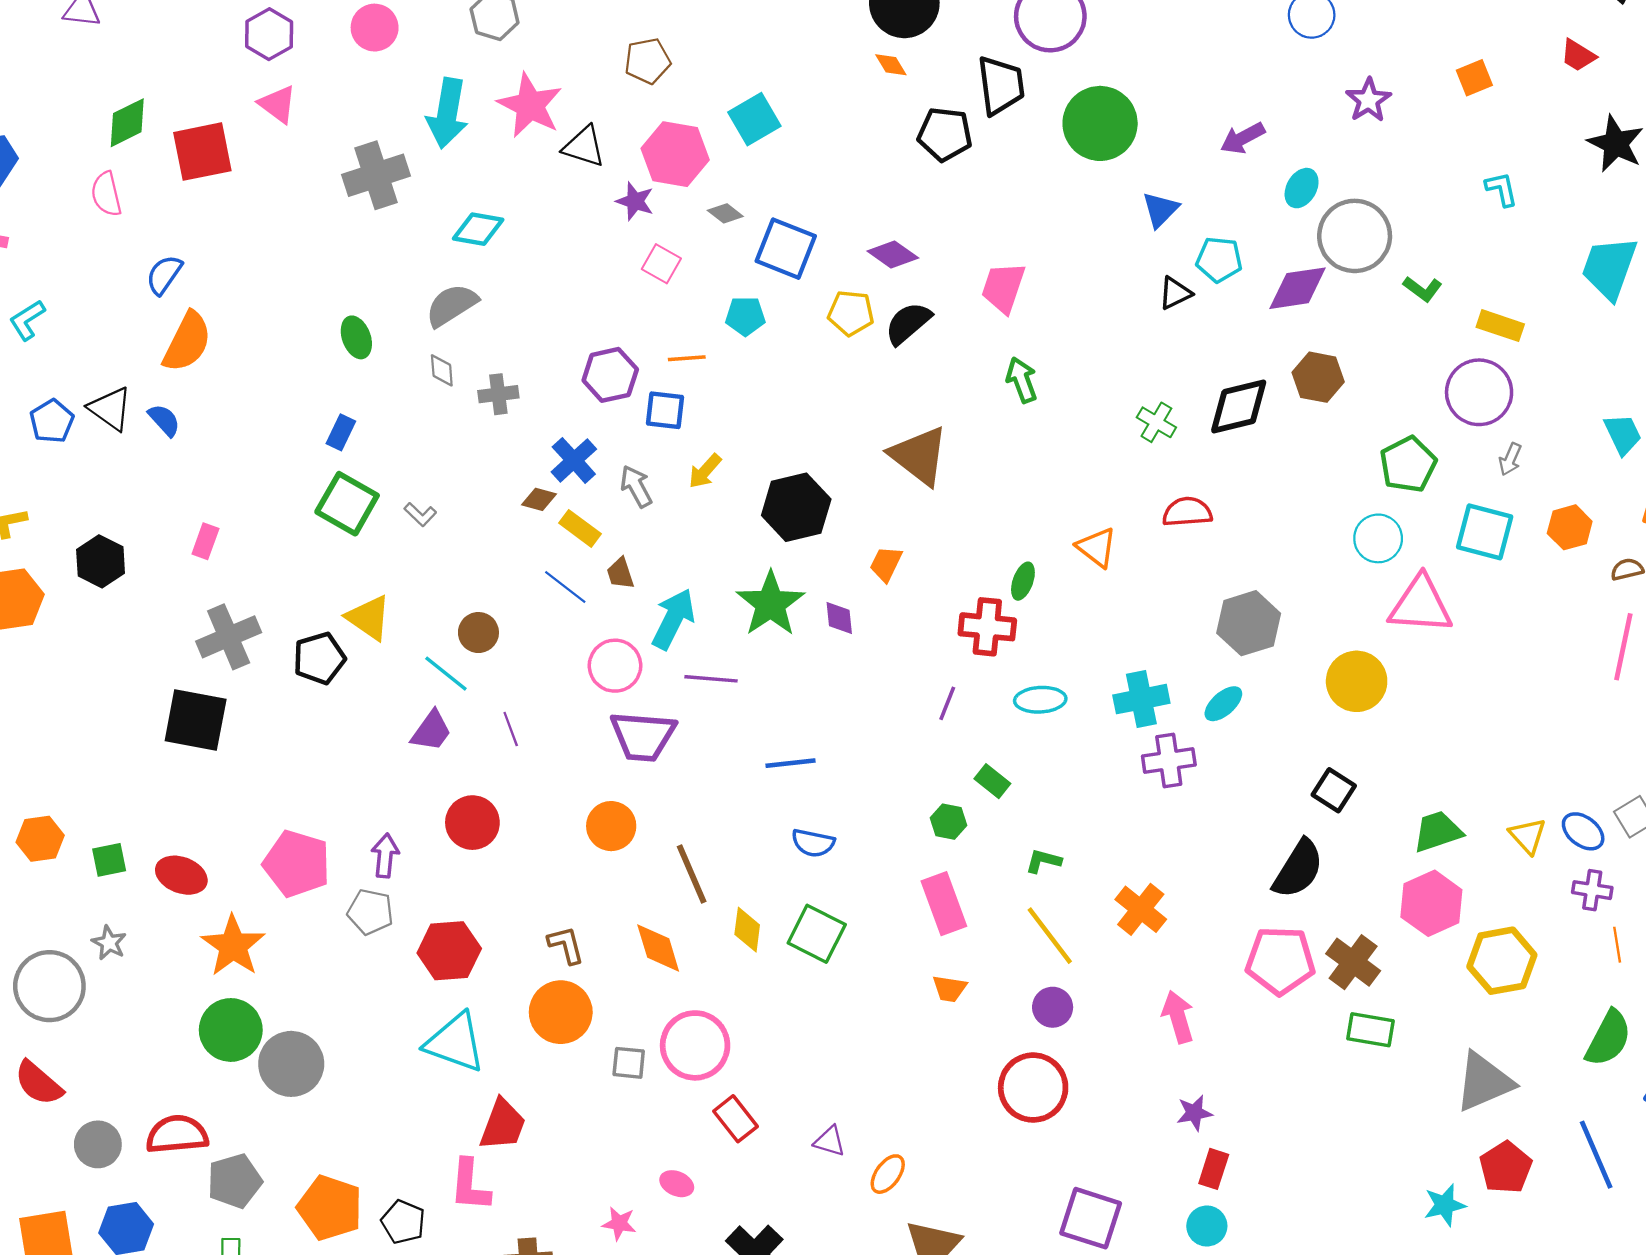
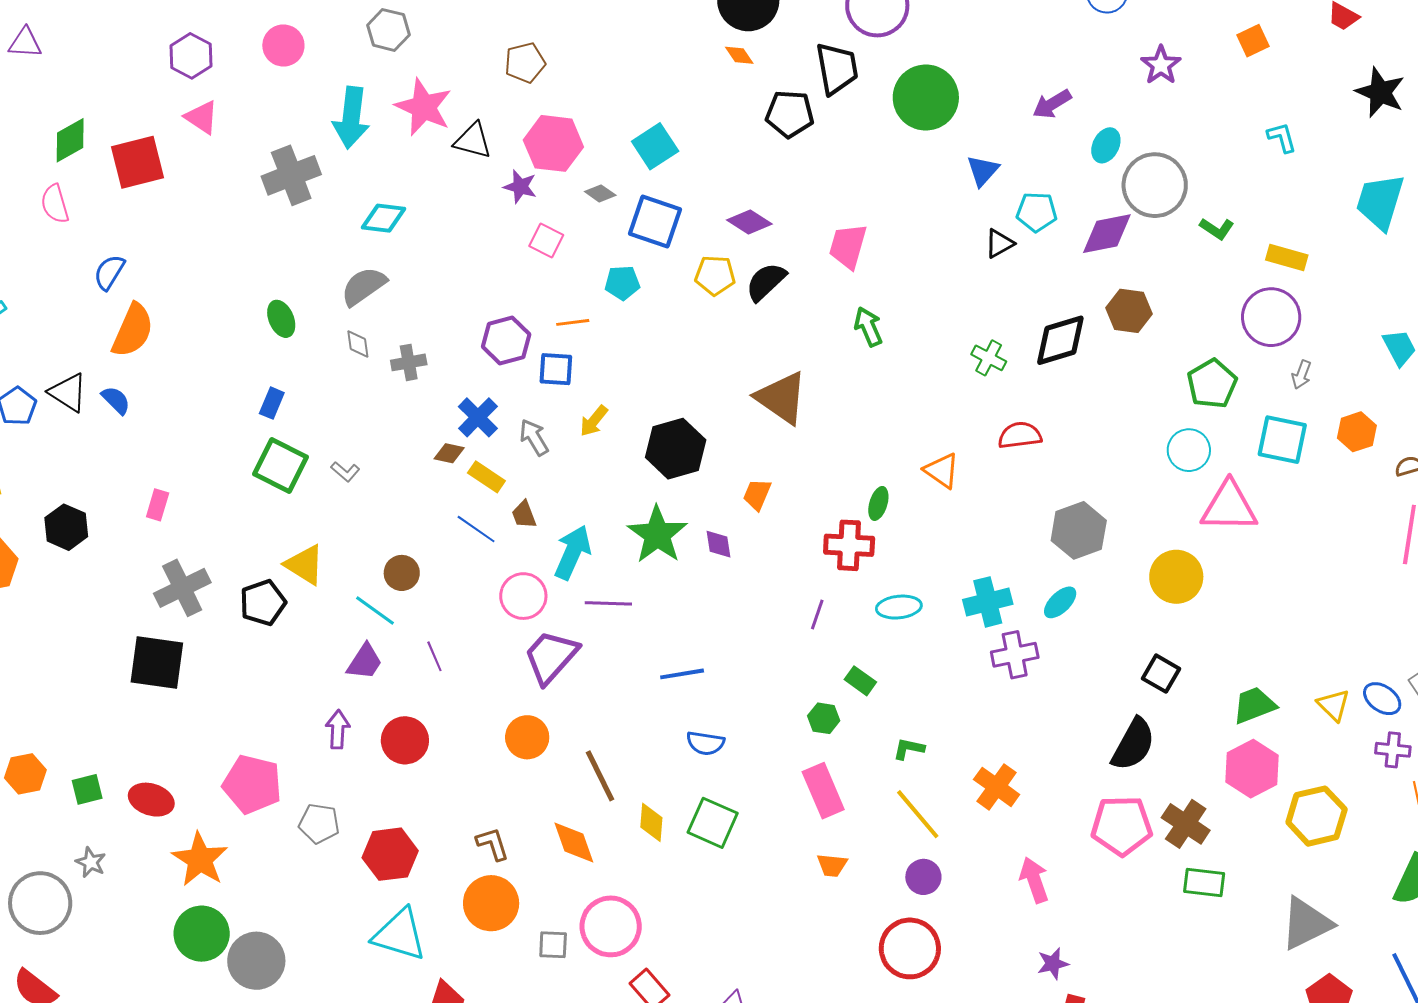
cyan square: (754, 119) -> (655, 146), moved
purple trapezoid: (643, 736) -> (551, 657), turned 130
purple arrow: (385, 856) -> (338, 729), moved

